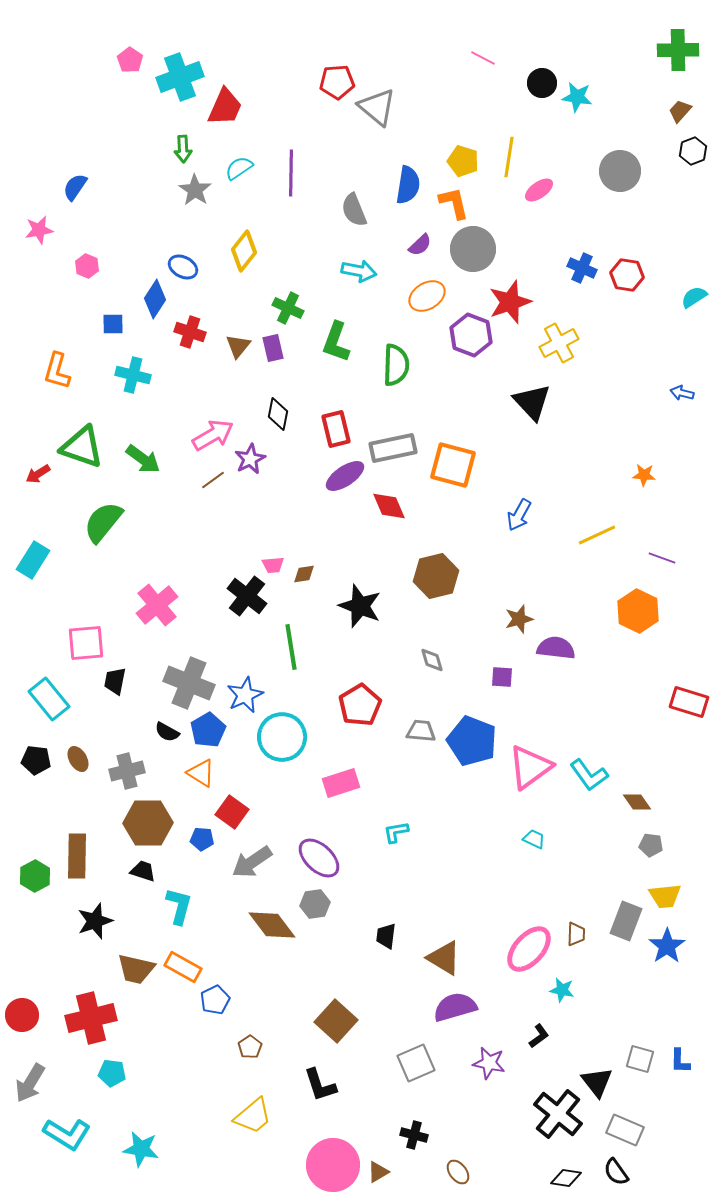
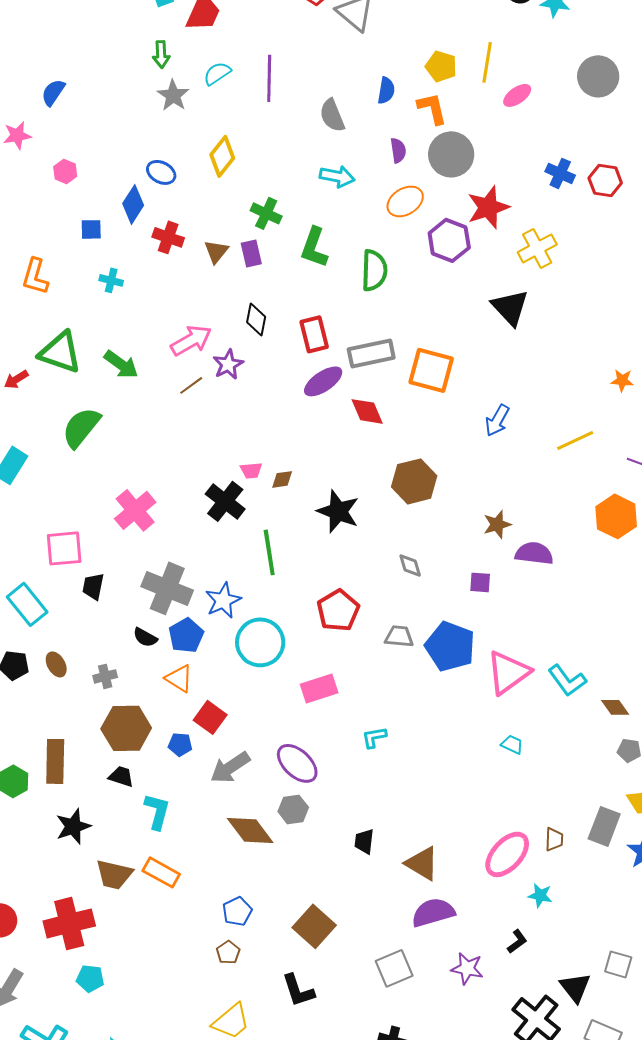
blue semicircle: (408, 185) -> (386, 90), size x0.7
purple semicircle: (420, 245) -> (398, 150), turned -55
cyan cross: (133, 375) -> (111, 280), size x0.7
gray cross: (127, 771) -> (105, 676), size x0.7
blue pentagon: (215, 1000) -> (237, 911), moved

